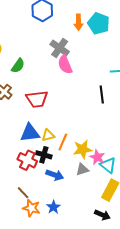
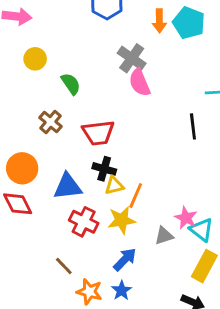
green semicircle: (18, 66) -> (71, 84), turned -70
blue triangle: (30, 133) -> (68, 187), moved
yellow star: (83, 149) -> (122, 220), moved
black cross: (44, 155) -> (104, 169), moved
blue arrow: (55, 175) -> (125, 259), moved, turned -66
brown line: (23, 193) -> (64, 266), moved

